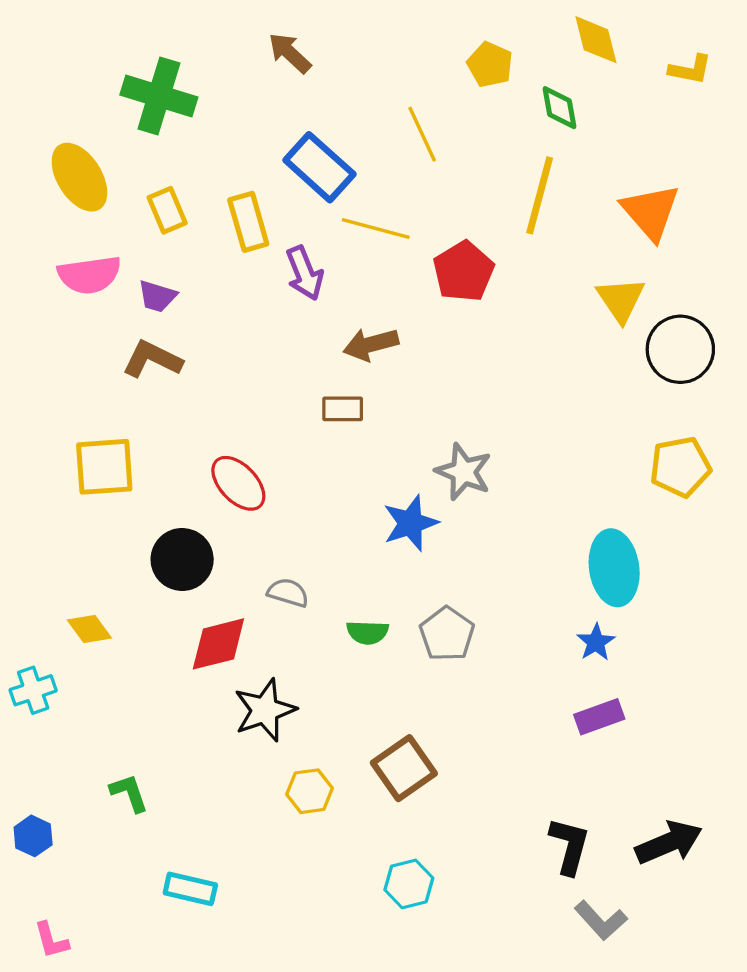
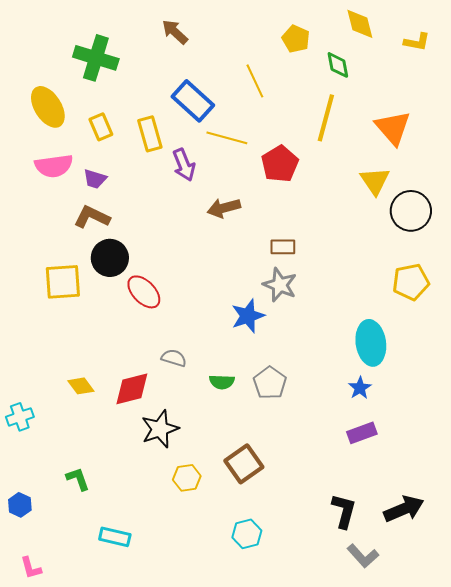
brown rectangle: (343, 409) -> (283, 247), moved
black circle: (182, 559) -> (110, 258), moved
yellow diamond: (89, 629) -> (81, 386), moved

